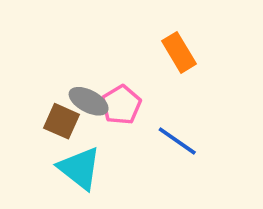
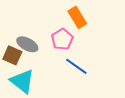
pink pentagon: (121, 105) -> (62, 39), moved

